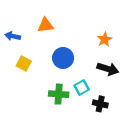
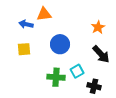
blue arrow: (13, 36) -> (26, 24), moved
yellow square: (24, 63) -> (24, 49), turned -32
black arrow: (108, 69) -> (101, 54), turned 30

